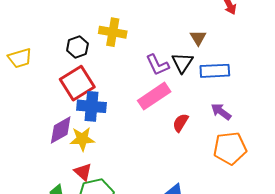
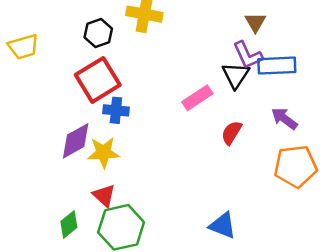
black triangle: (182, 63) -> (236, 75), moved
purple L-shape: (157, 65) -> (248, 55), moved
pink rectangle: (154, 96) -> (197, 98), size x0.7
blue cross: (92, 106) -> (116, 110), size x0.7

